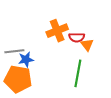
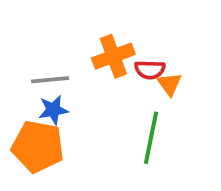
gray line: (14, 51) -> (50, 80), moved

